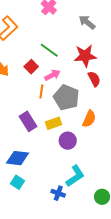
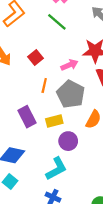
green line: (49, 50) -> (57, 22), moved
pink arrow: (52, 75) -> (69, 65), moved
cyan L-shape: (75, 176) -> (56, 169), moved

